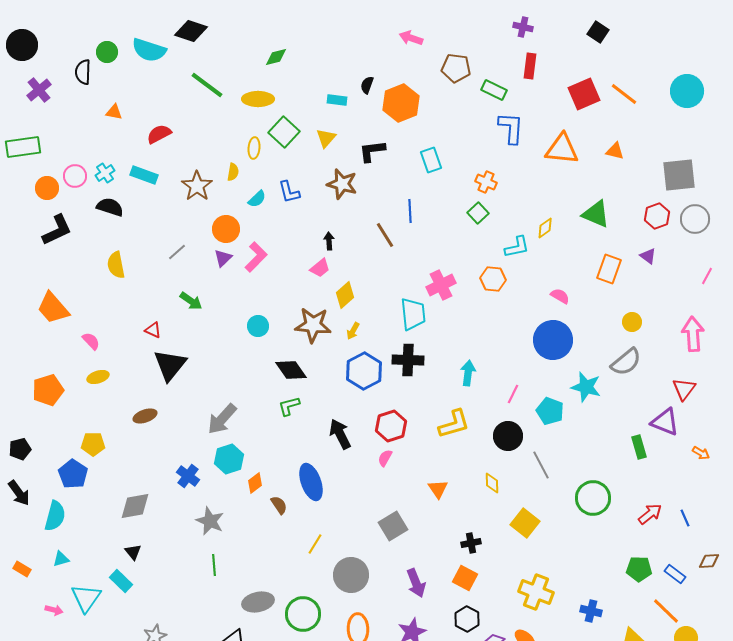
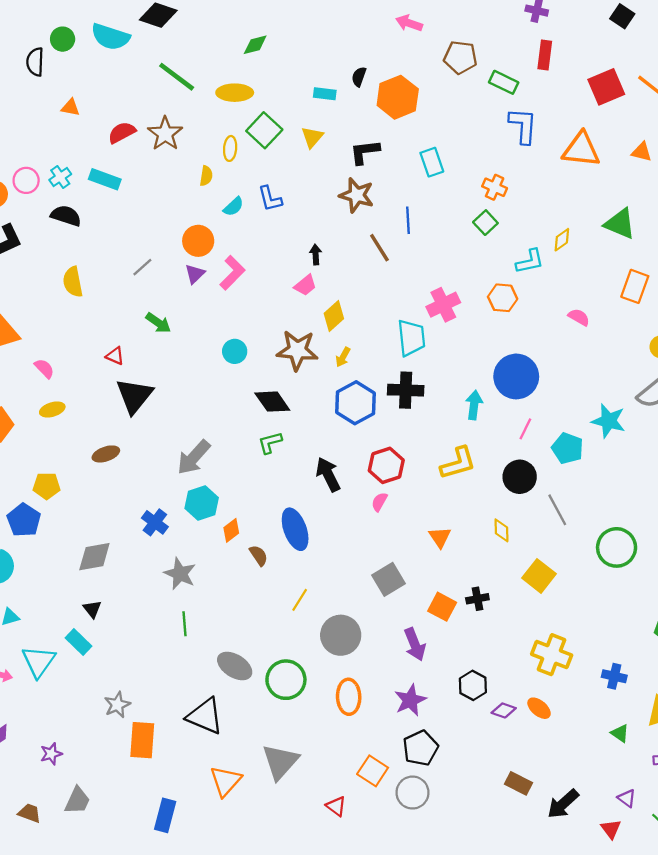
brown star: (342, 184) -> (357, 195), moved
brown star: (197, 186) -> (165, 134), moved
blue circle: (553, 340) -> (516, 376), moved
orange square: (465, 578) -> (442, 607), moved
gray ellipse: (258, 602) -> (235, 666), turned 44

